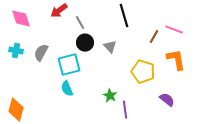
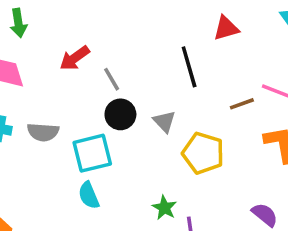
brown line: (154, 37) -> (242, 104), turned 40
gray semicircle: (41, 53) -> (43, 132), turned -114
yellow pentagon: (143, 72) -> (203, 153), moved

